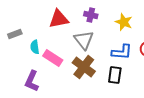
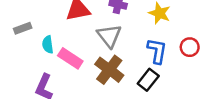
blue L-shape: (122, 52) -> (157, 51), turned -85
black rectangle: (115, 75) -> (148, 80), turned 30

